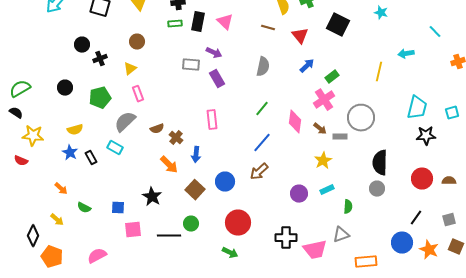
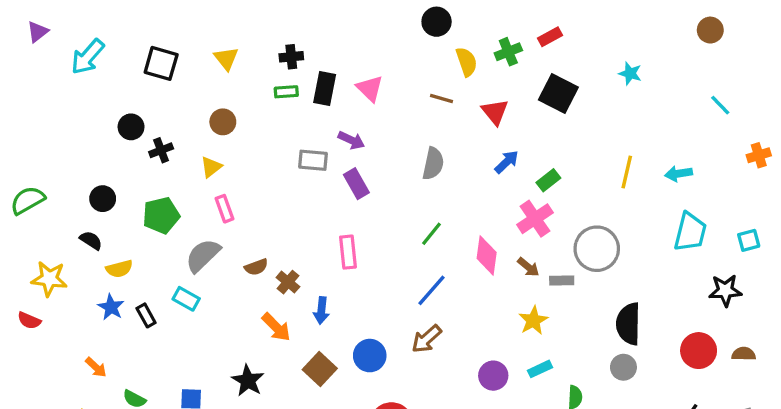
cyan arrow: (406, 54) -> (679, 174), moved
black semicircle: (16, 113) -> (91, 240), moved
black star: (426, 136) -> (725, 290), moved

